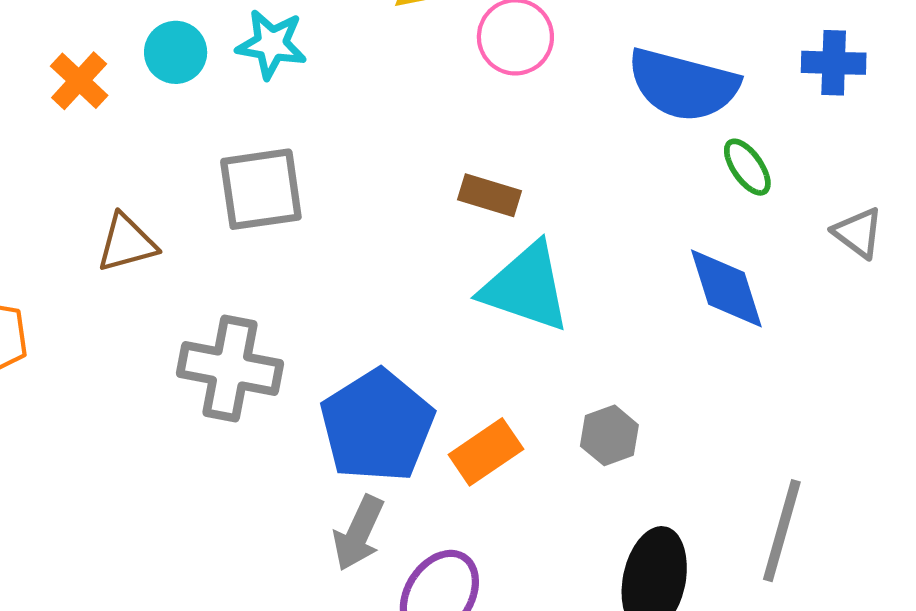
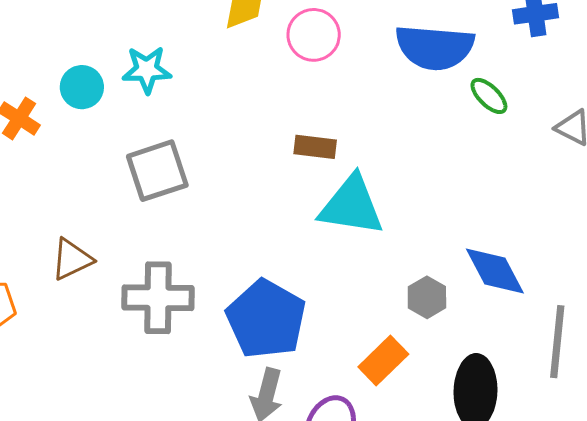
brown triangle: (127, 243) -> (72, 259), moved
blue diamond: (726, 288) -> (495, 271), moved
orange rectangle: (486, 452) -> (383, 361), moved

